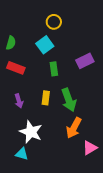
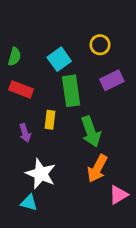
yellow circle: (54, 22) -> (100, 45), moved
green rectangle: (54, 69) -> (71, 91), size x1.6
yellow rectangle: (46, 98) -> (50, 120), moved

